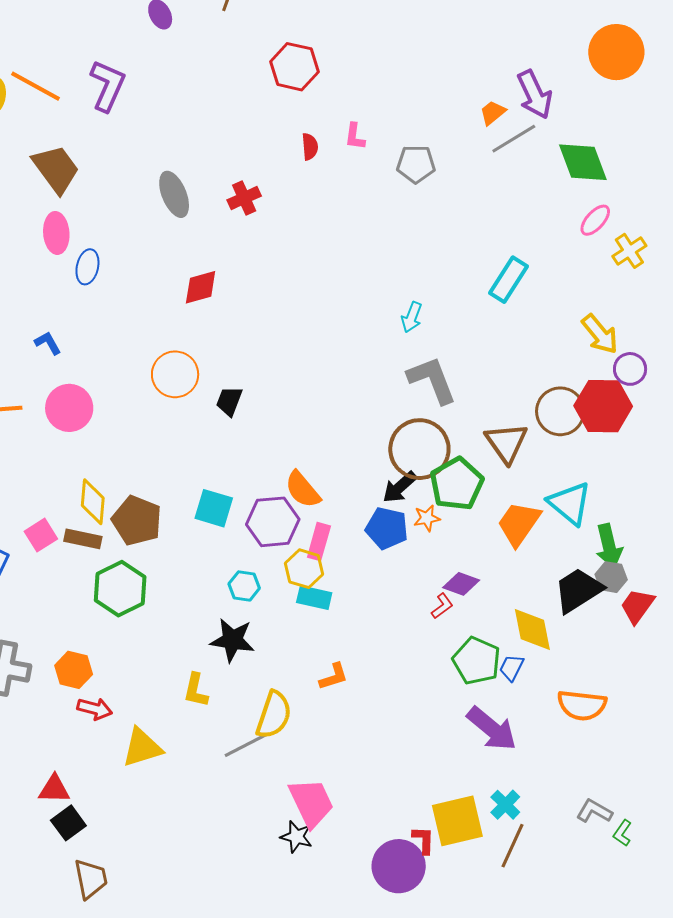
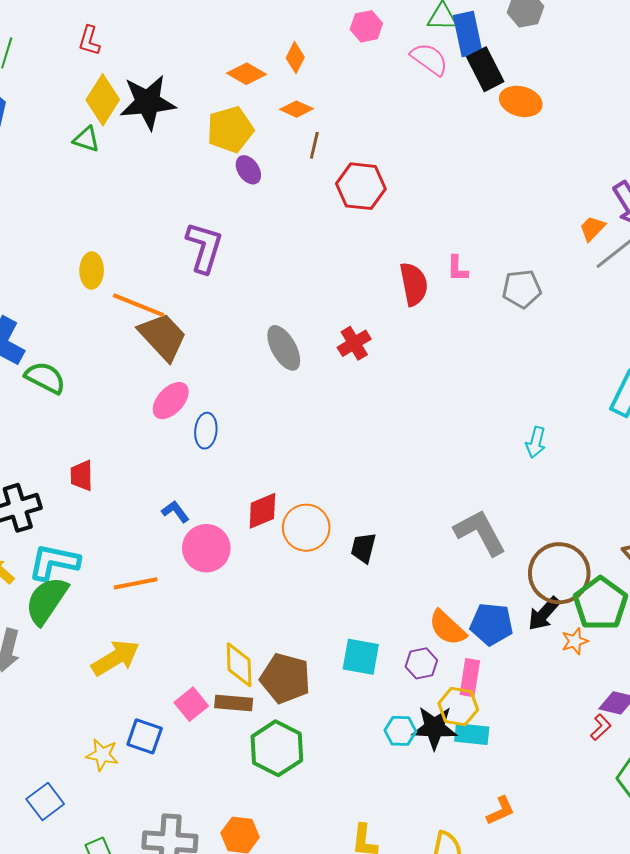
red hexagon: (294, 67) -> (361, 186), moved
orange line: (36, 86) -> (138, 305), moved
red semicircle: (310, 147) -> (414, 284), size x1.6
pink ellipse: (56, 233) -> (171, 401), turned 54
red diamond: (201, 287) -> (262, 511), moved
gray L-shape: (432, 380) -> (480, 532), moved
pink circle: (69, 408) -> (206, 548), moved
purple hexagon: (273, 522) -> (421, 663), size x0.6
blue pentagon: (387, 528) -> (492, 624), moved
black star: (232, 640) -> (434, 728), moved

